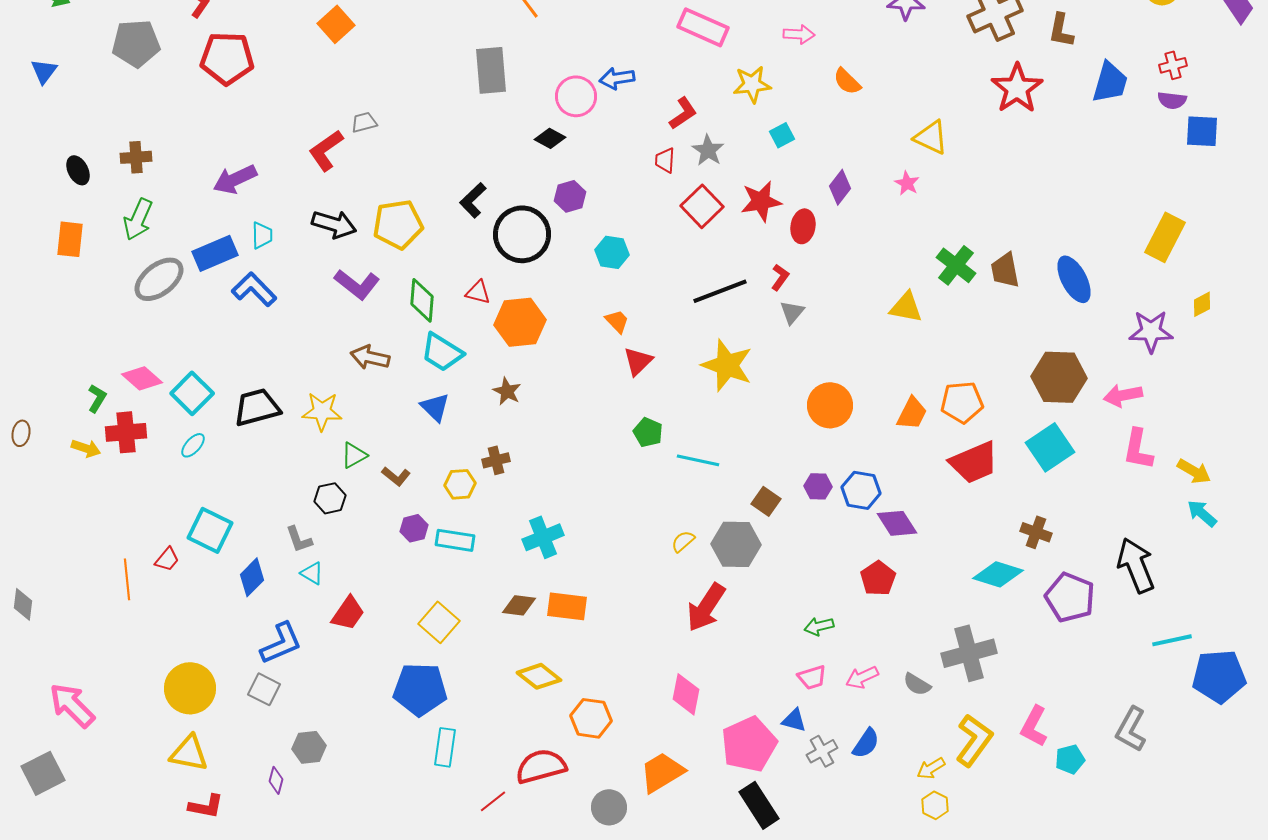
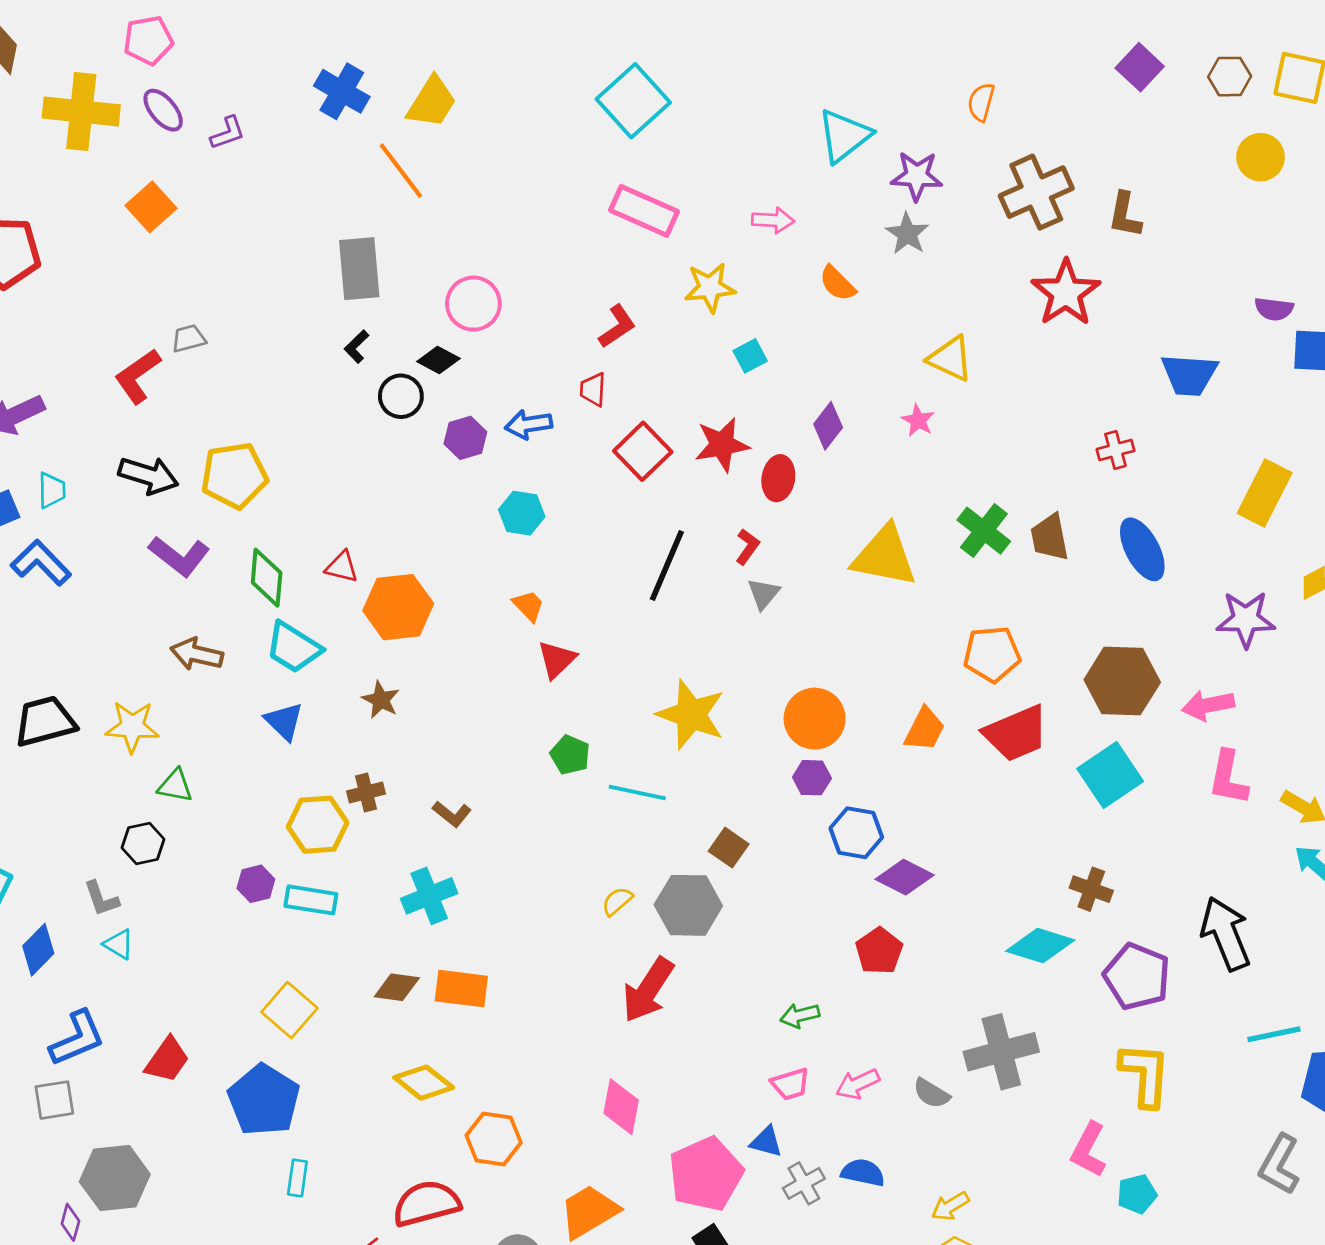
red cross: (1173, 65) -> (1115, 450), moved
blue arrow: (617, 78) -> (528, 424), moved
blue trapezoid: (1110, 82) -> (1189, 375), moved, turned 78
gray star: (708, 150) -> (907, 234), moved
black L-shape: (473, 200) -> (357, 347), moved, size x0.7
black circle: (522, 234) -> (401, 396), moved, size x0.6
black line: (720, 291) -> (667, 565), turned -46
yellow triangle: (906, 307) -> (884, 556), moved, size x1.5
yellow star: (727, 365) -> (691, 715), moved
orange pentagon: (962, 402) -> (992, 654), moved
green triangle: (354, 455) -> (175, 786), turned 40
red trapezoid: (974, 462) -> (1016, 733), moved
brown L-shape: (396, 476) -> (452, 814), moved
yellow hexagon: (460, 484) -> (318, 825), size x1.4
purple hexagon: (818, 486) -> (812, 778), moved
purple diamond: (897, 523) -> (905, 877), turned -30
red trapezoid: (348, 613) -> (167, 1060), moved
gray square: (264, 689) -> (54, 1100), turned -36
blue pentagon: (420, 689) -> (264, 1100), turned 30
gray L-shape: (1131, 729) -> (1279, 1165), moved
yellow L-shape: (974, 740) -> (1145, 1075), moved, turned -32
blue semicircle: (866, 743) -> (863, 1173), turned -112
gray hexagon: (309, 747) -> (115, 1178), size x1.5
cyan rectangle: (445, 747) -> (297, 1178), size x0.7

